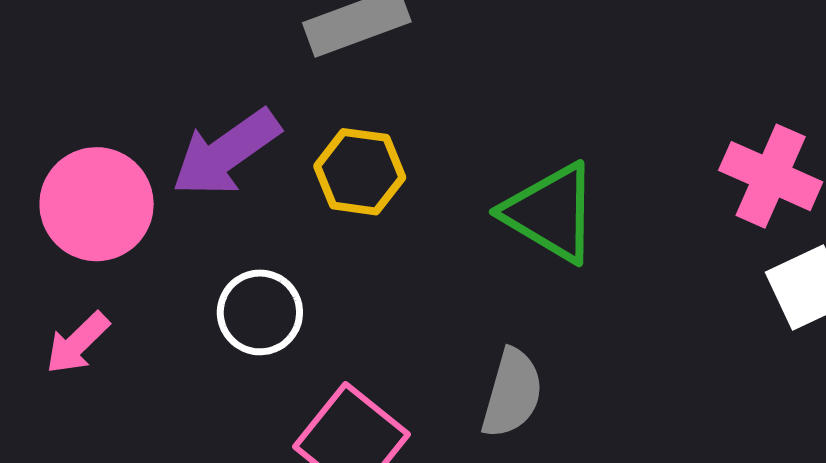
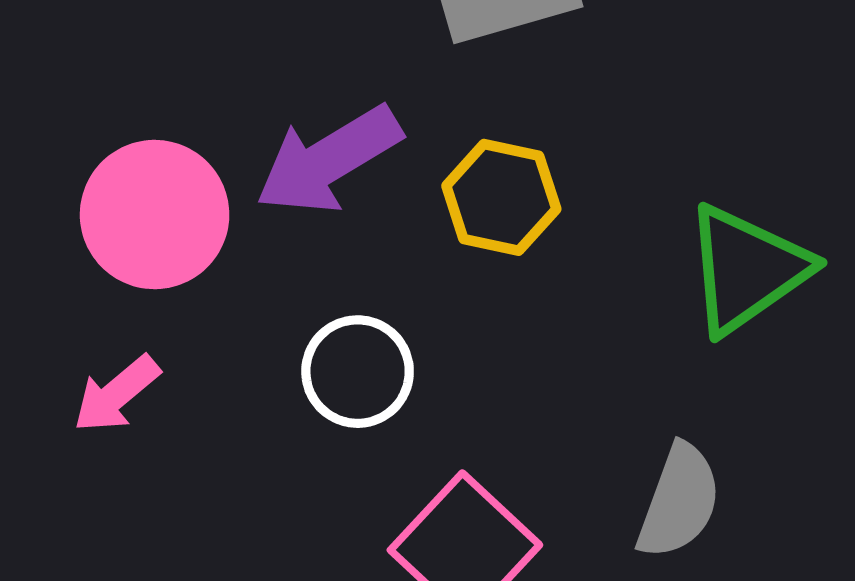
green triangle: (551, 213) -> (747, 269), turned 50

